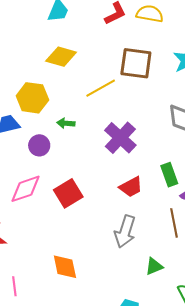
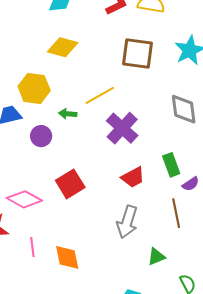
yellow line: (101, 88) -> (100, 95), moved
pink diamond: (25, 189) -> (24, 199), moved, turned 48
pink line: (14, 286) -> (32, 247), moved

